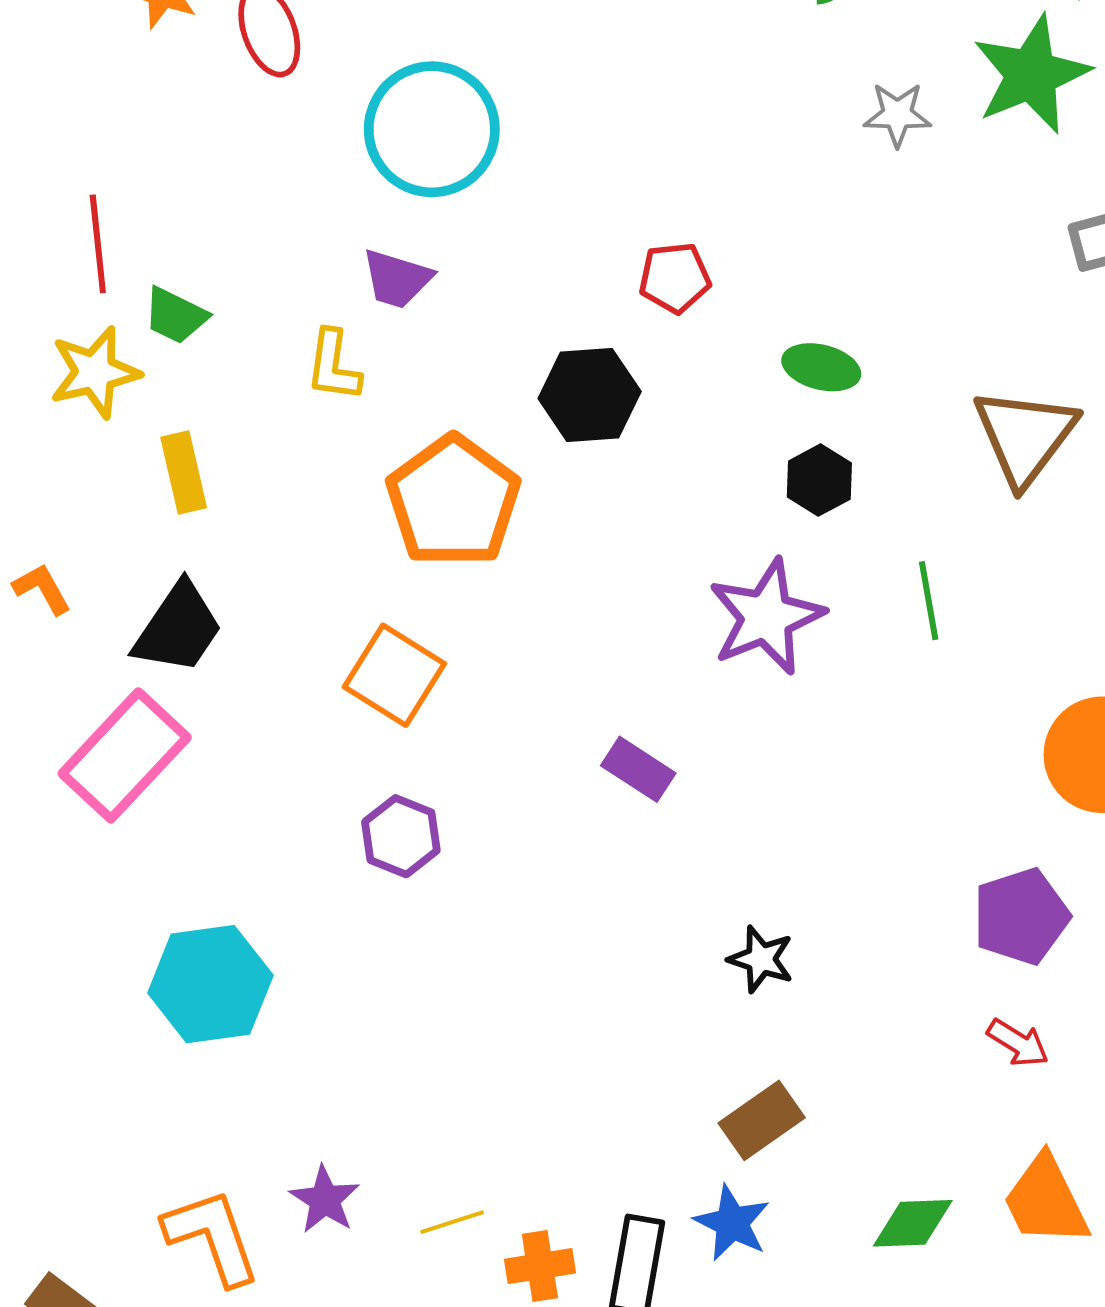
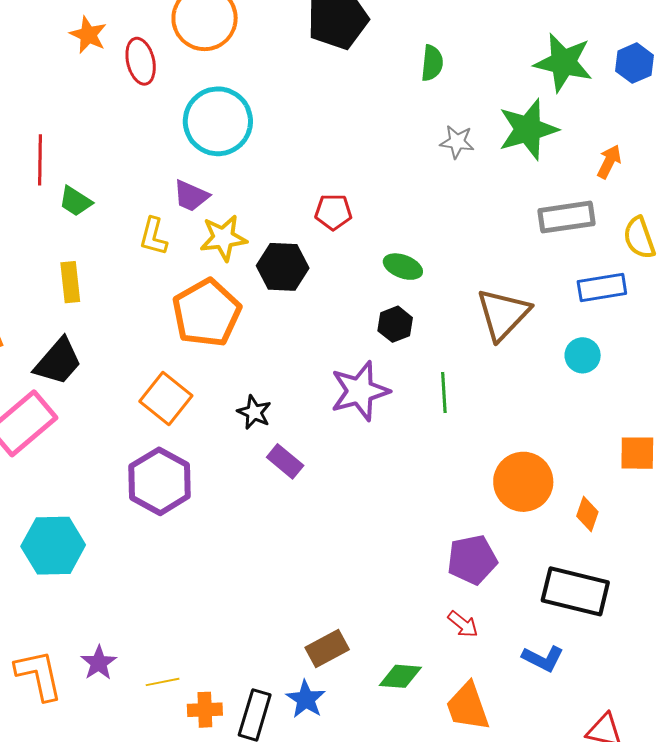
yellow star: (95, 372) -> (223, 238), moved
purple hexagon: (401, 836) -> (160, 481), size x1.6
black star: (761, 959) -> (254, 412), moved
green diamond: (913, 1223) -> (400, 676), moved

